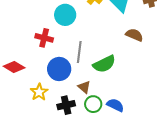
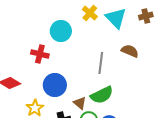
gray line: (79, 52) -> (101, 63), moved
green semicircle: (104, 64) -> (102, 95), moved

